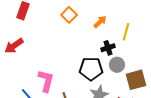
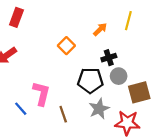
orange square: (69, 15) -> (66, 46), moved
yellow line: (126, 32) -> (128, 21), moved

